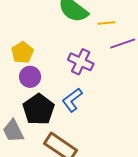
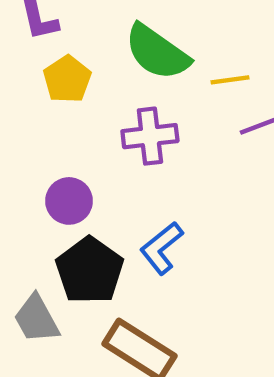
yellow pentagon: (22, 52) -> (67, 79), moved
purple cross: (81, 62) -> (150, 136), moved, turned -30

